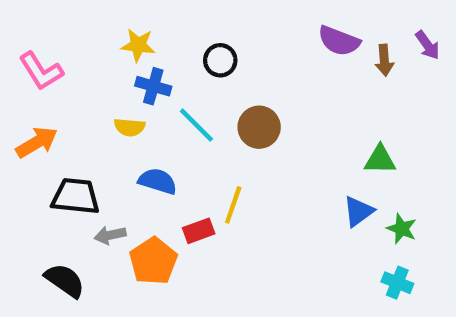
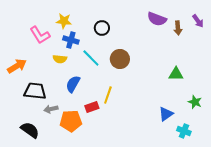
pink L-shape: (41, 71) -> (40, 35), moved
blue semicircle: (158, 181) -> (73, 84), turned -78
blue triangle: (358, 211) -> (166, 114), moved
green star: (402, 229) -> (195, 102), moved
orange pentagon: (153, 261) -> (71, 121), turned 30

